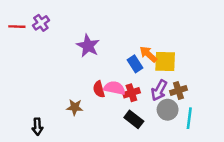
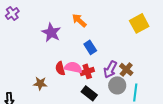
orange arrow: (148, 54) -> (79, 20), moved
yellow square: (165, 61) -> (139, 23), moved, turned -30
brown cross: (178, 90) -> (126, 69), turned -32

